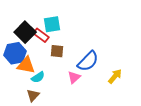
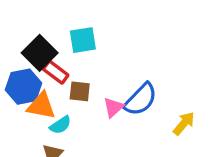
red rectangle: (41, 35) -> (56, 72), moved
brown square: (57, 51) -> (80, 91), moved
pink triangle: (74, 77) -> (113, 107), moved

